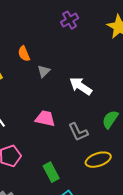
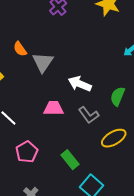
gray triangle: (44, 71) -> (43, 62), size x1.6
white arrow: (81, 86) -> (80, 84), moved

